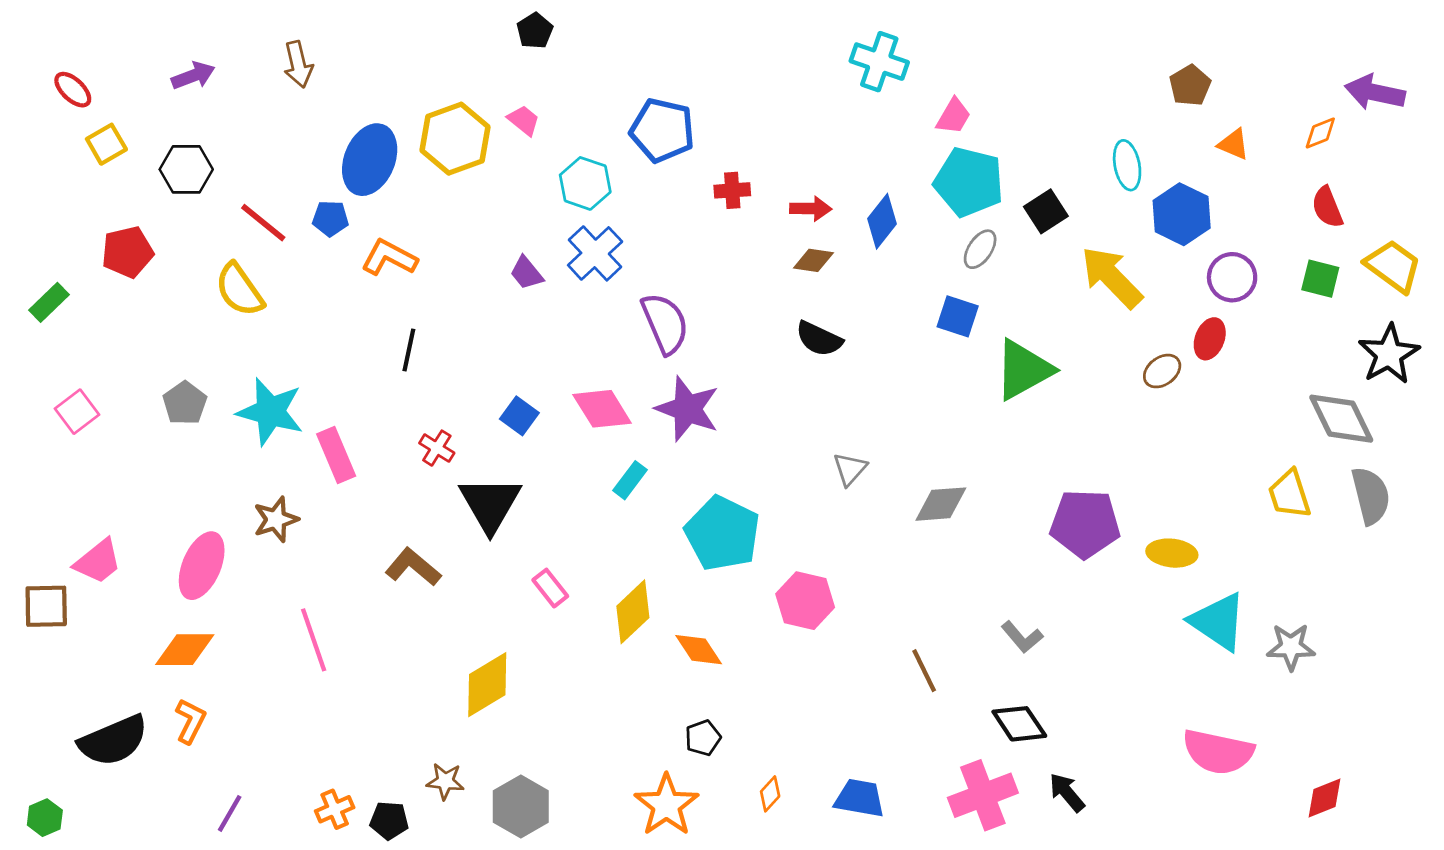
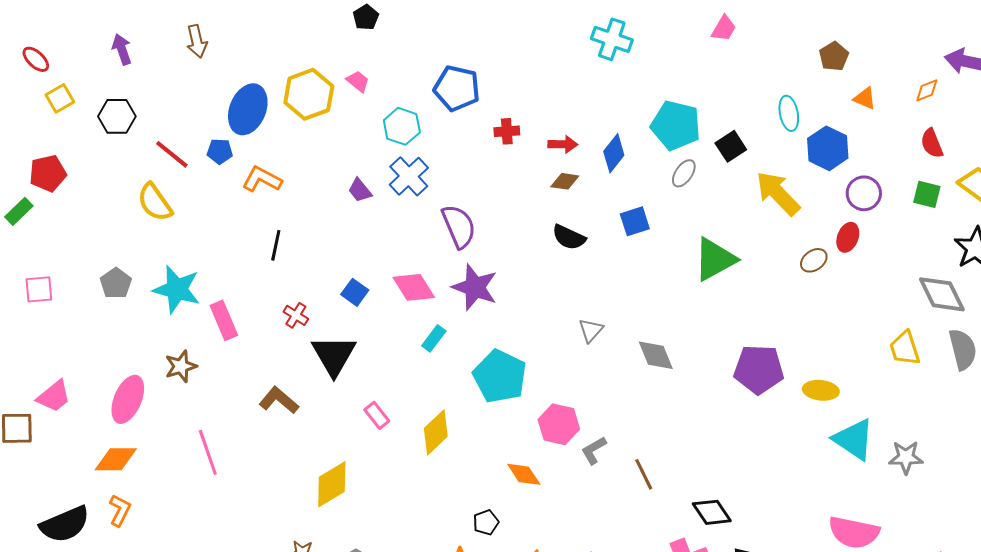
purple arrow: (193, 76) -> (122, 49), turned -88
pink trapezoid: (953, 116) -> (724, 28), moved
red pentagon: (127, 252) -> (48, 173), moved
blue square: (958, 316) -> (635, 221), moved, turned -36
pink square: (77, 412) -> (39, 289), turned 32
gray diamond: (941, 504) -> (656, 355), turned 72
gray L-shape: (1022, 637) -> (594, 450), moved, turned 100
orange diamond: (699, 650) -> (524, 474), moved

